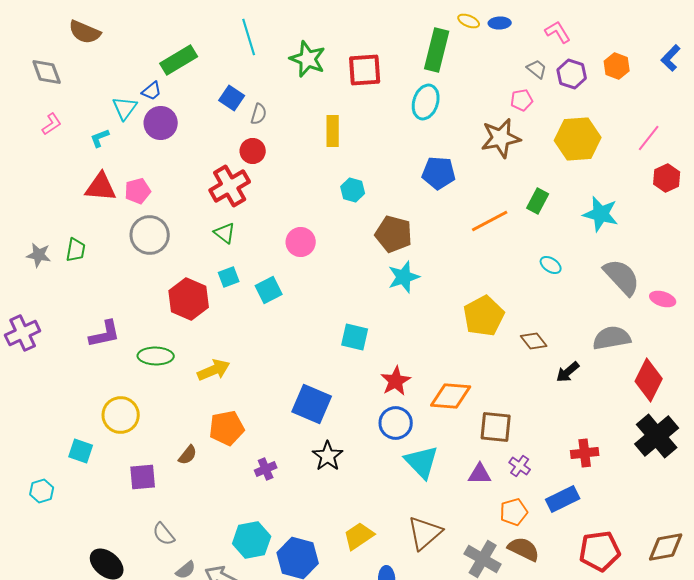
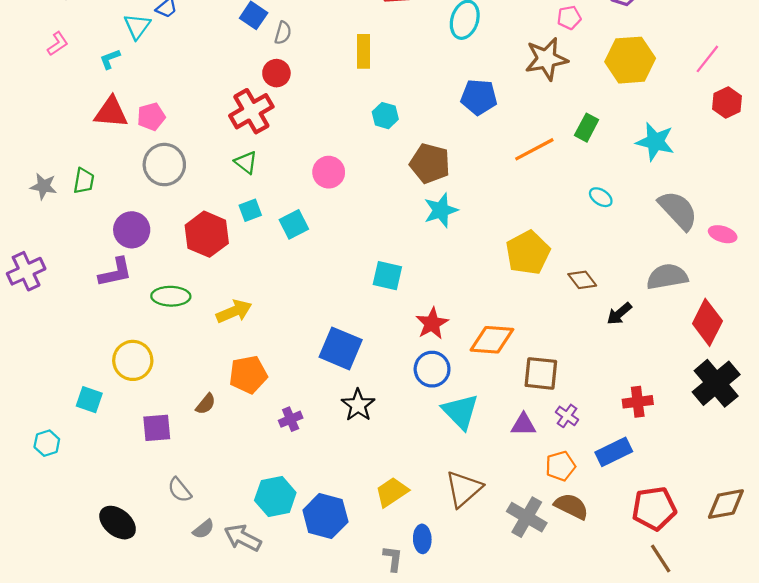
purple circle: (161, 123) -> (132, 230), moved

